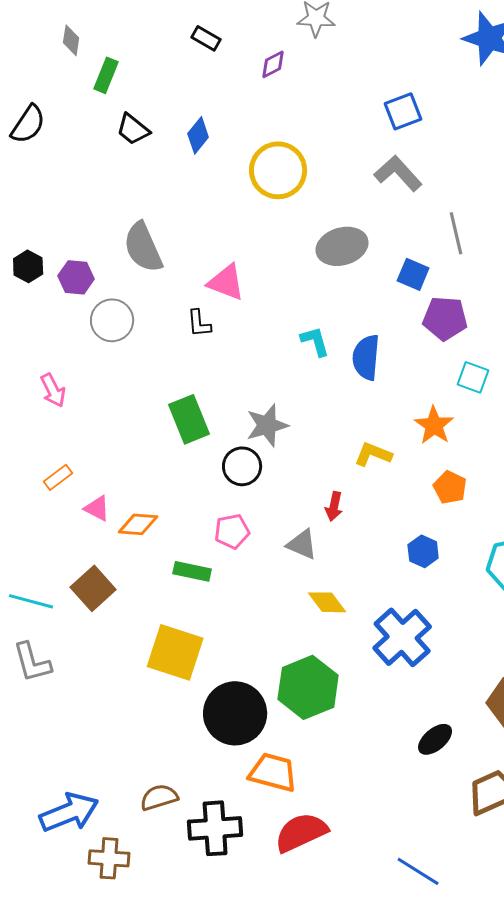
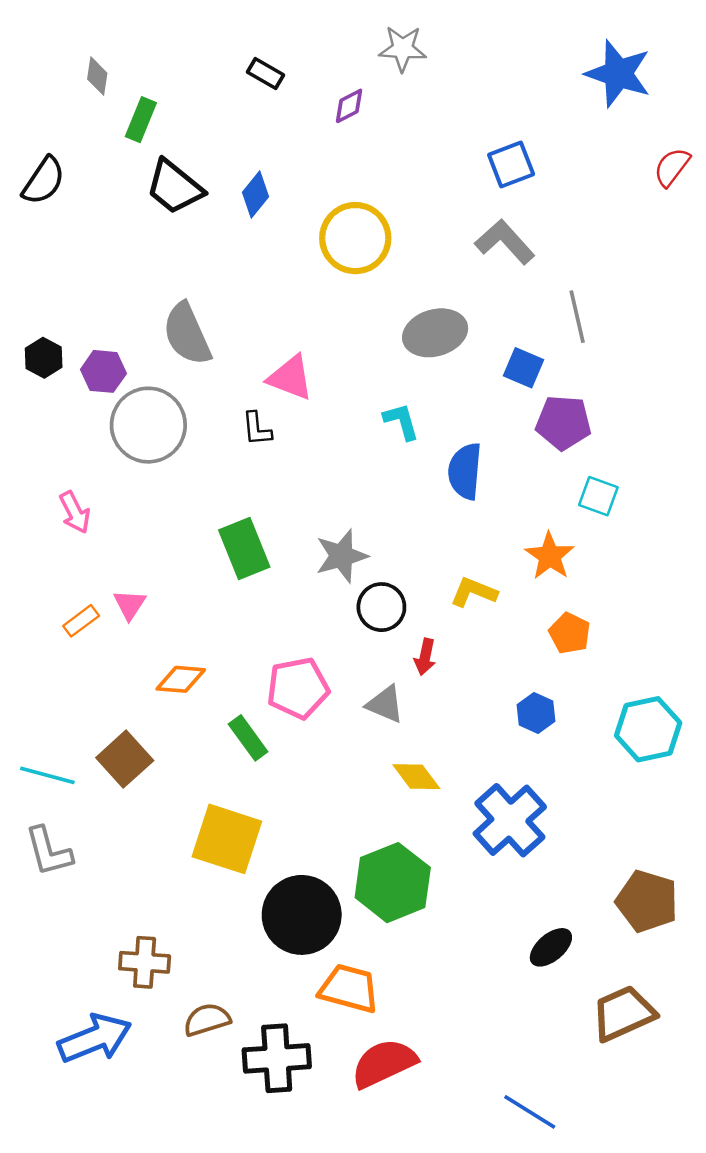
black trapezoid: (133, 129) -> (175, 187), size x1.4
gray circle: (112, 320) -> (148, 425), size x1.4
cyan L-shape: (315, 341) -> (401, 421), moved
black circle: (242, 466) -> (381, 607), moved
pink triangle: (97, 508) -> (130, 605), moved, turned 36
pink pentagon: (232, 531) -> (298, 688), size x1.4
green rectangle: (192, 571) -> (248, 738), turned 42
brown cross: (109, 858) -> (145, 962), moved

